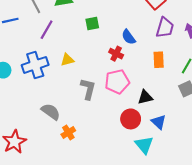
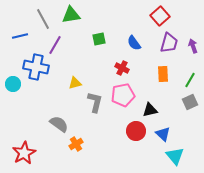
blue semicircle: (129, 37) -> (134, 43), moved
yellow triangle: (67, 60) -> (75, 83), moved
blue cross: (35, 65) -> (36, 67), moved, turned 30
cyan triangle: (144, 145) -> (175, 156), moved

